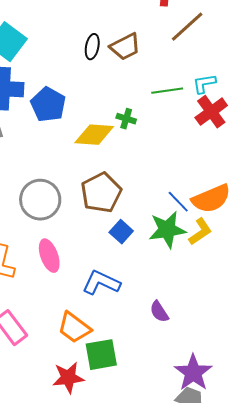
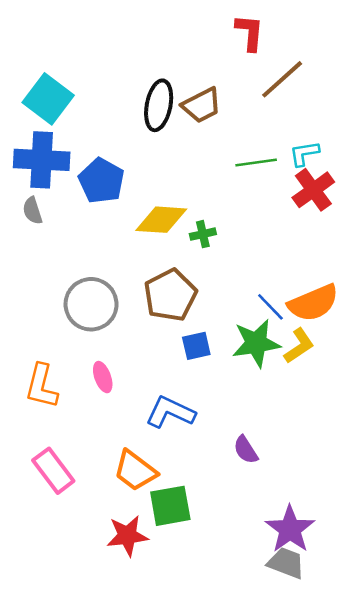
black ellipse: (92, 47) -> (159, 105), size x1.5
green cross: (126, 119) -> (203, 234), moved, turned -30
blue square: (121, 232) -> (196, 346), turned 35
pink ellipse: (49, 256) -> (103, 377), size x0.7

